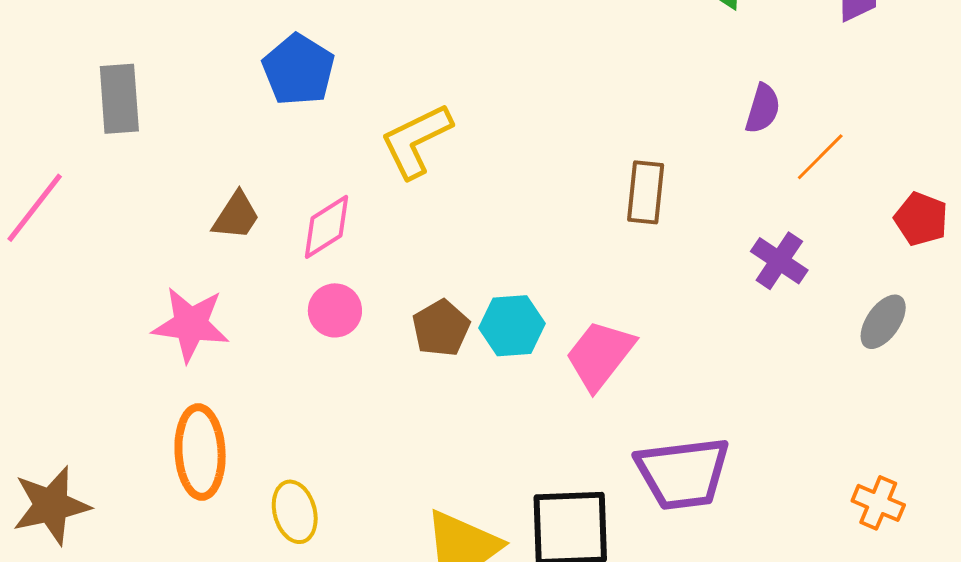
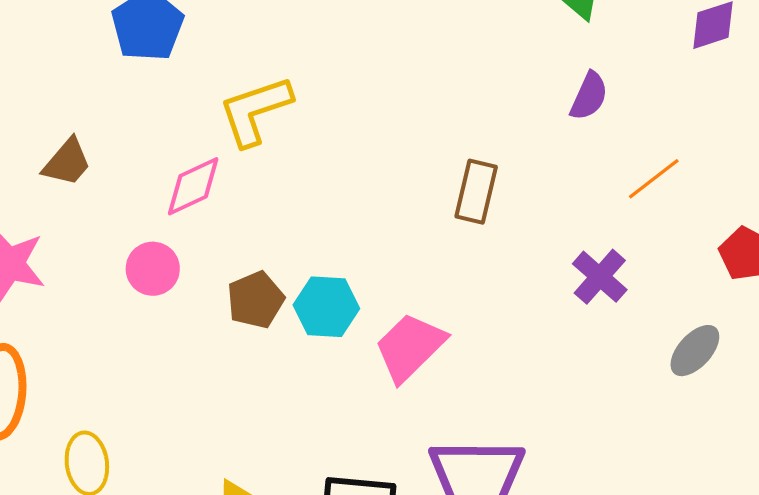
purple semicircle: (763, 109) -> (589, 96), moved
pink diamond: (326, 227) -> (193, 186), moved

